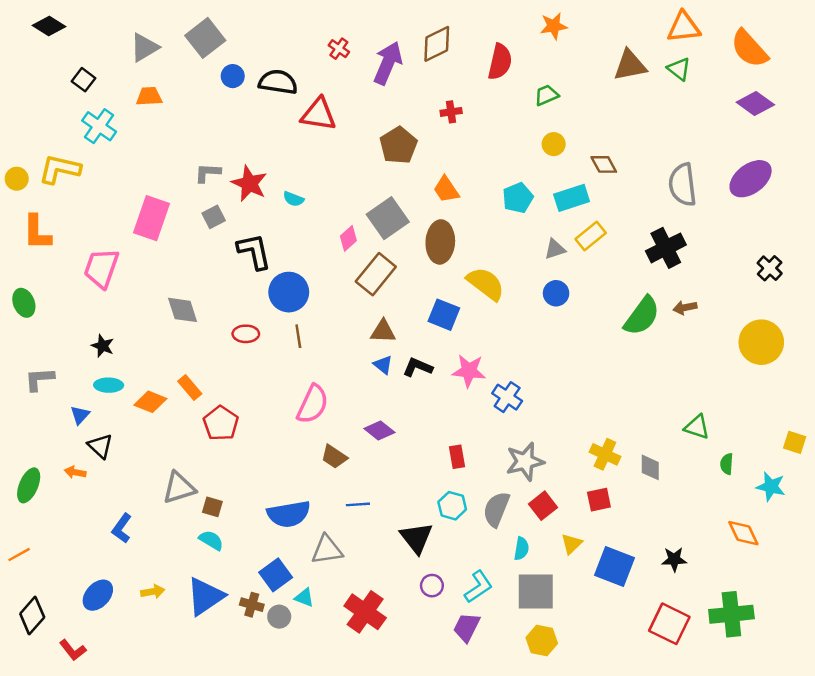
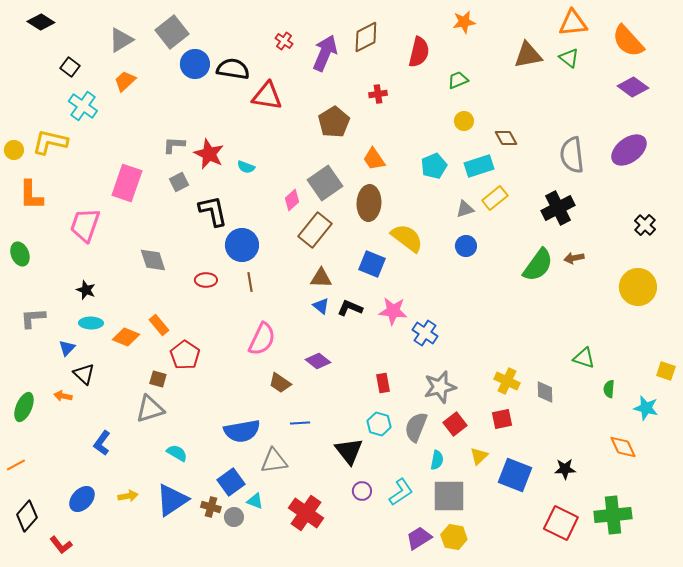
blue circle: (233, 76) -> (195, 64), size x1.5
orange trapezoid: (149, 96) -> (125, 81), turned -40
brown square: (212, 507) -> (158, 379), moved
purple trapezoid: (467, 627) -> (419, 538), moved, turned 32

